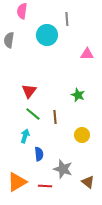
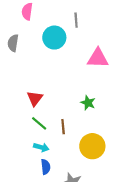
pink triangle: (87, 54) -> (98, 58), size x1.5
yellow circle: (82, 135) -> (92, 146), size x1.5
cyan arrow: (25, 136) -> (41, 147), moved, turned 88

